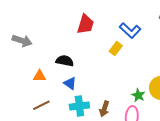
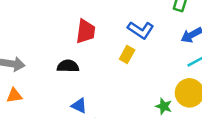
black semicircle: (65, 61) -> (68, 66), moved
orange triangle: (40, 76) -> (14, 96), moved

